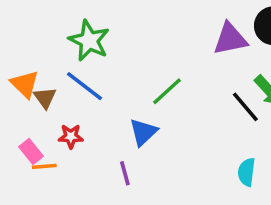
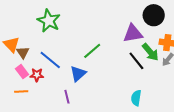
purple triangle: (230, 39) -> (133, 33), moved
blue line: (84, 86) -> (50, 60), moved
pink rectangle: (31, 151) -> (22, 72), moved

